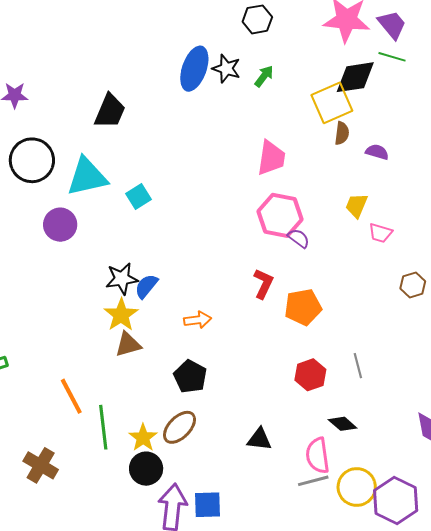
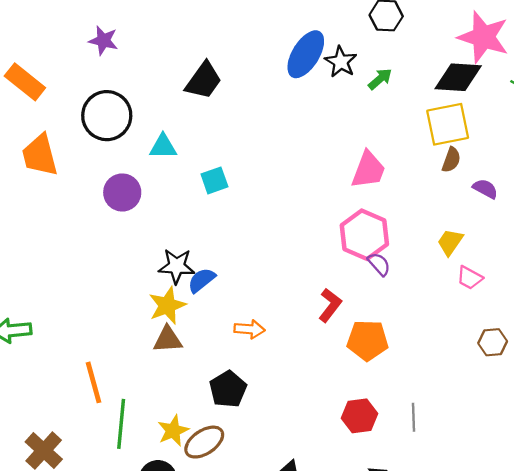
black diamond: (355, 77) -> (458, 77), moved
cyan triangle: (87, 177) -> (163, 147), size x0.6
yellow star: (143, 438) -> (173, 431), moved

